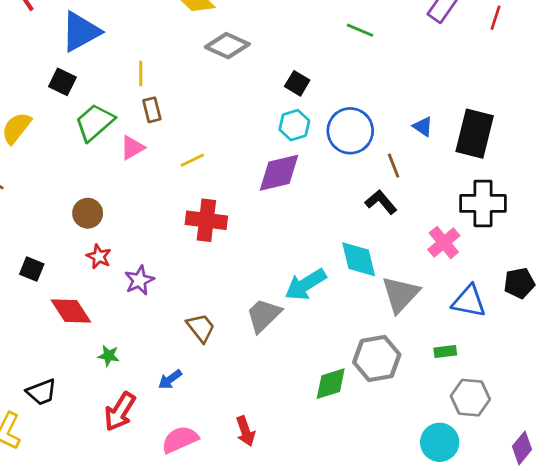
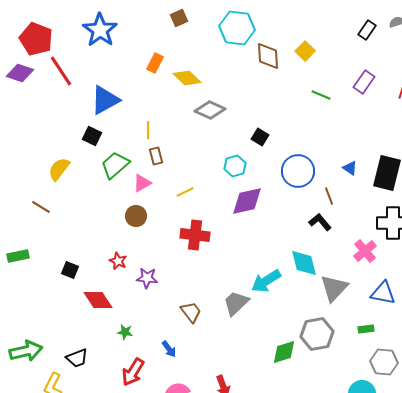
green line: (360, 30) -> (321, 95), moved
cyan hexagon: (294, 125) -> (235, 166), moved
brown circle: (88, 213) -> (136, 216), moved
purple star: (139, 280) -> (147, 278), turned 30
blue arrow: (170, 379) -> (169, 349), turned -90

